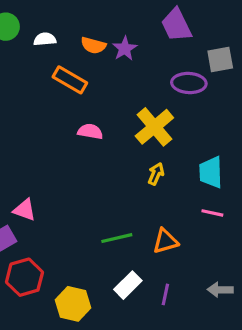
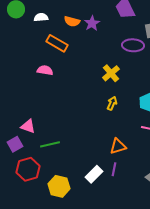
yellow cross: (154, 127) -> (111, 73), size x0.7
pink semicircle: (90, 132) -> (45, 70), moved
green line: (117, 238) -> (50, 144), moved
purple line: (165, 294) -> (114, 169), moved

